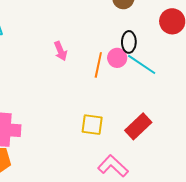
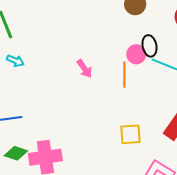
pink circle: (117, 58) -> (136, 54), moved

